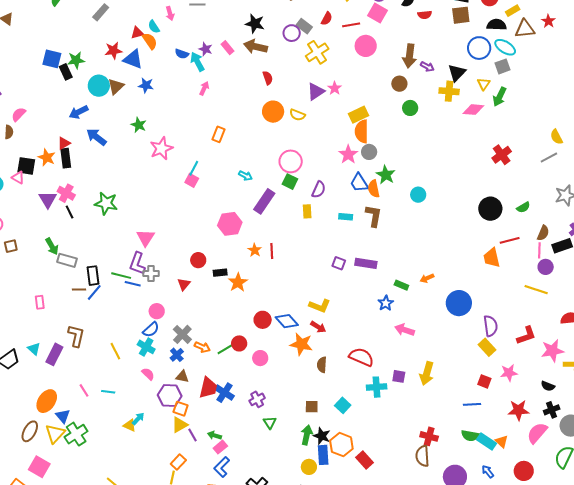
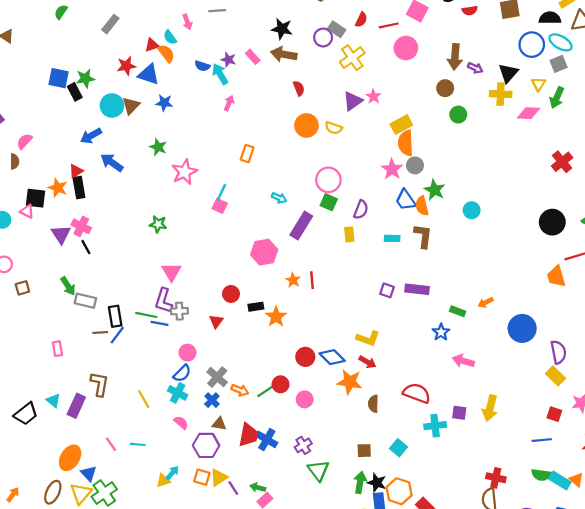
green star: (106, 203) -> (158, 224), moved, size x0.7
orange square: (181, 409) -> (202, 477), moved
green triangle: (270, 423) -> (318, 470), size x1.5
yellow triangle: (130, 425) -> (163, 481), turned -40

